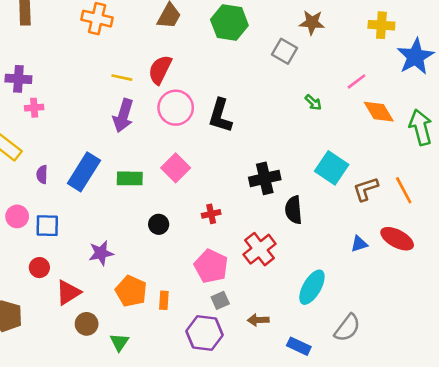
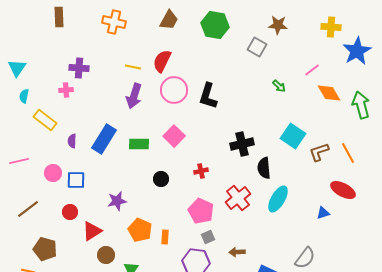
purple cross: (18, 79) -> (79, 68), moved
blue triangle: (359, 244) -> (323, 213), moved
cyan ellipse: (312, 287) -> (278, 199), moved

